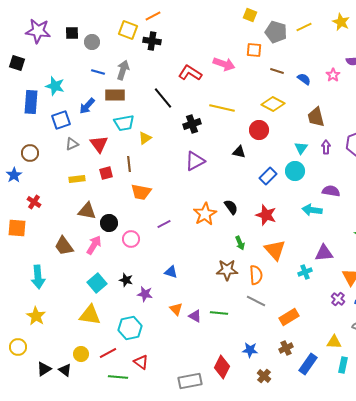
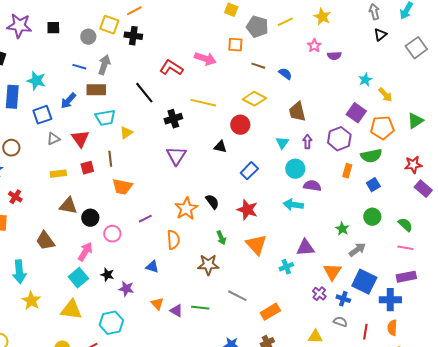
gray circle: (92, 42) -> (88, 37), moved
pink star: (333, 75) -> (314, 46), moved
purple triangle: (195, 161) -> (176, 156), turned -30
cyan circle: (295, 171) -> (295, 169), moved
pink arrow: (94, 245) -> (85, 252), moved
orange semicircle: (256, 275) -> (173, 240), moved
yellow star: (36, 316) -> (31, 301), moved

